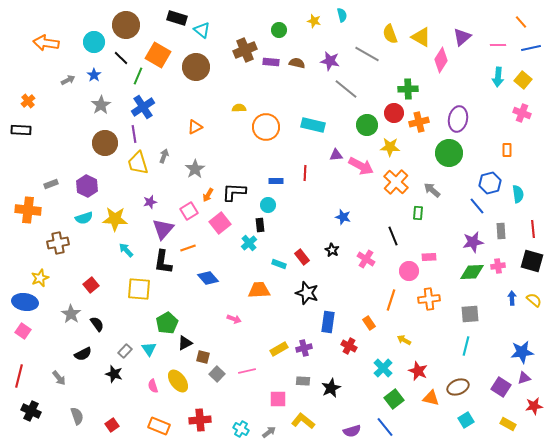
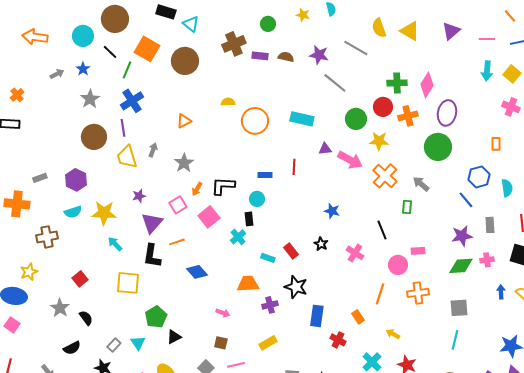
pink diamond: (441, 60) -> (427, 85), moved
purple cross: (304, 348) -> (270, 305), moved
brown square: (203, 357) -> (221, 343), moved

